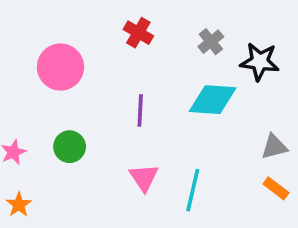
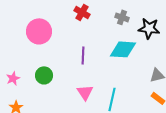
gray cross: (211, 42) -> (122, 17), turned -32

